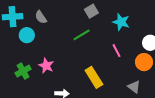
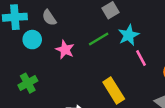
cyan star: (121, 22) -> (129, 35), moved, turned 30
pink star: (46, 66) -> (65, 50), moved

